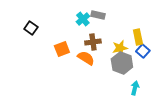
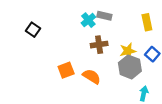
yellow rectangle: (138, 37) -> (147, 22), moved
orange square: (62, 49) -> (66, 70), moved
orange semicircle: (86, 58) -> (92, 76), moved

